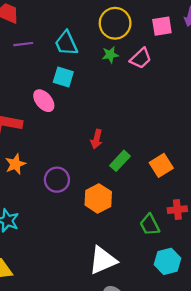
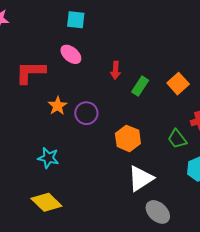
pink ellipse: (44, 101) -> (71, 54), moved
orange star: (15, 164) -> (58, 106), moved
orange hexagon: (98, 198) -> (128, 138), moved

